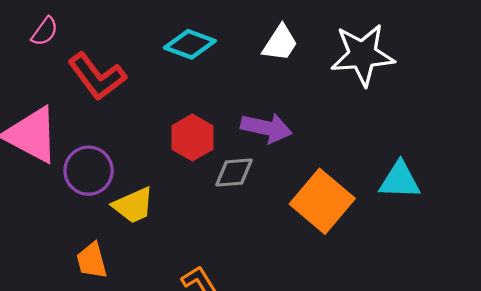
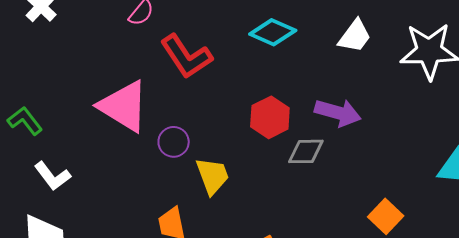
purple circle: (89, 171) -> (174, 142), size x0.7
orange square: (322, 201) -> (386, 216), moved, size x0.6
yellow trapezoid: (133, 205) -> (212, 176), turned -90

